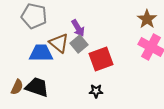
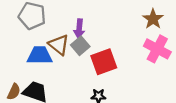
purple arrow: (78, 28) -> (79, 29), turned 36

